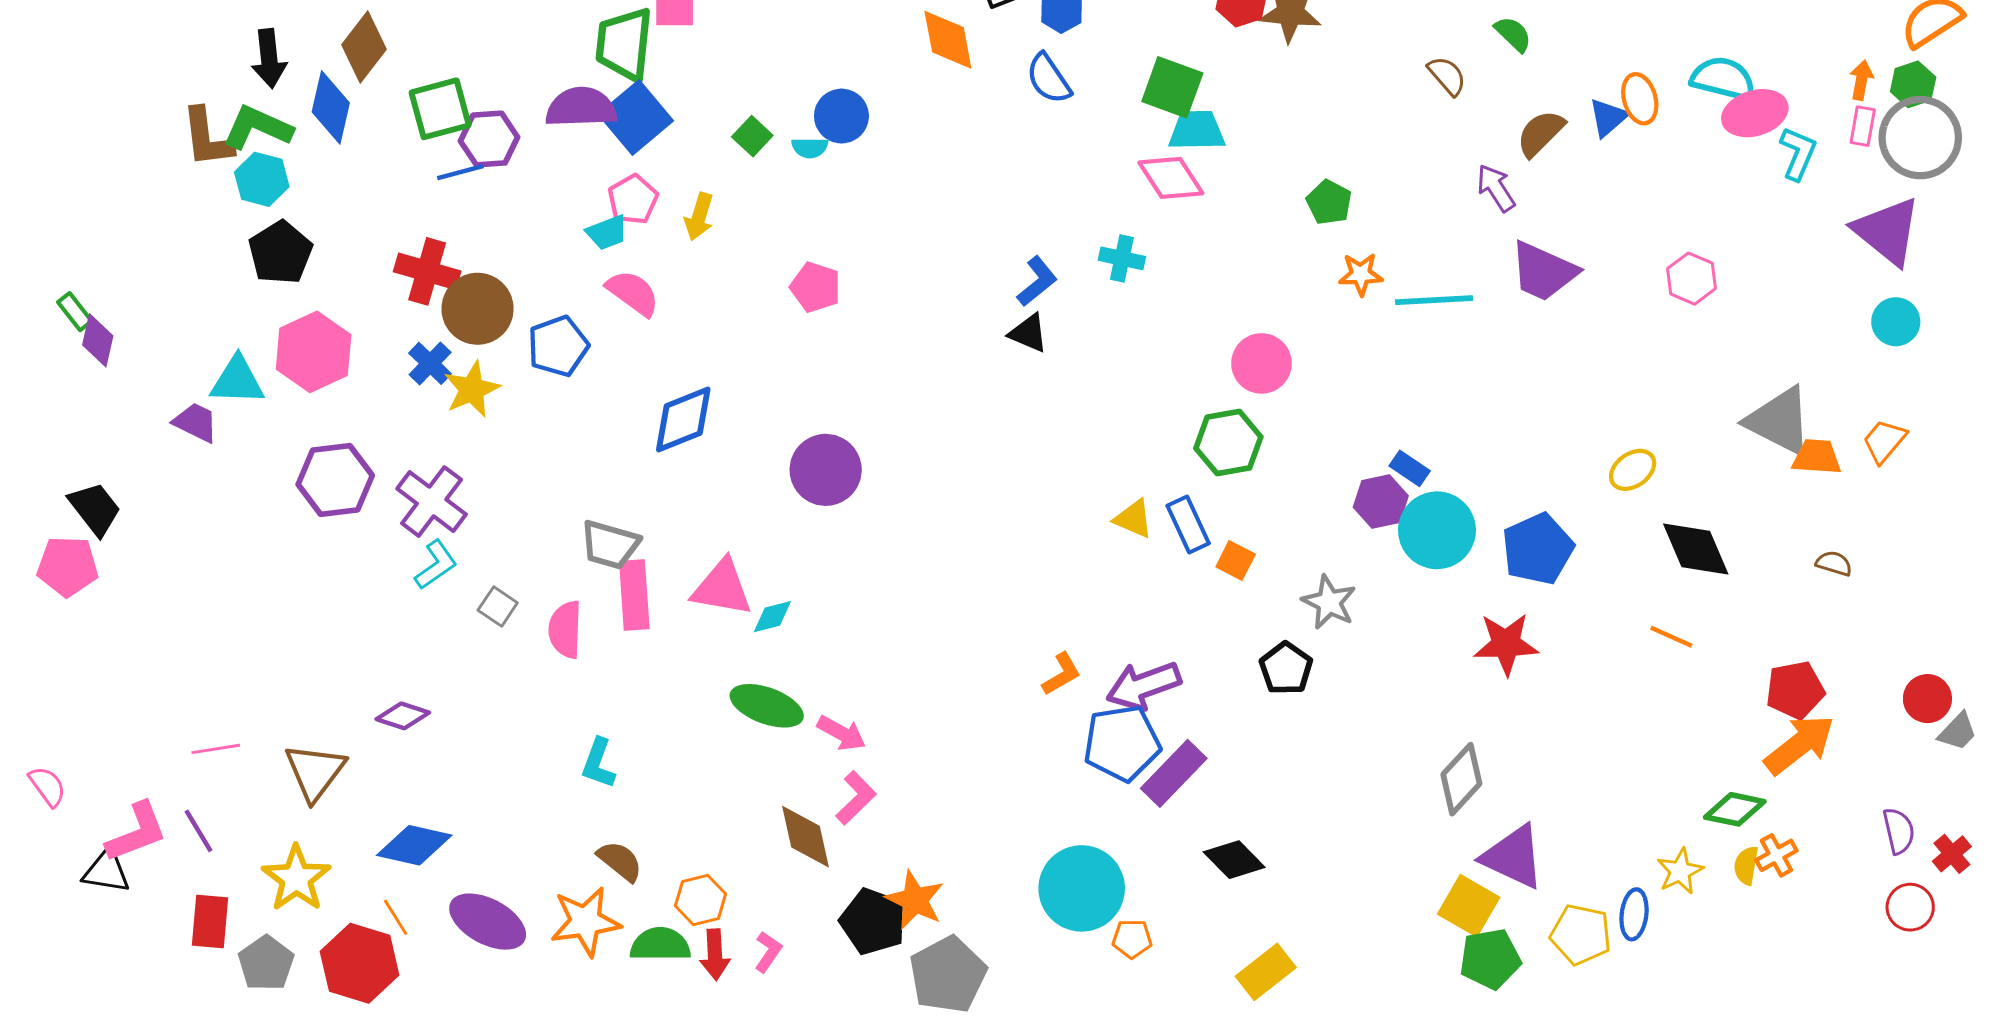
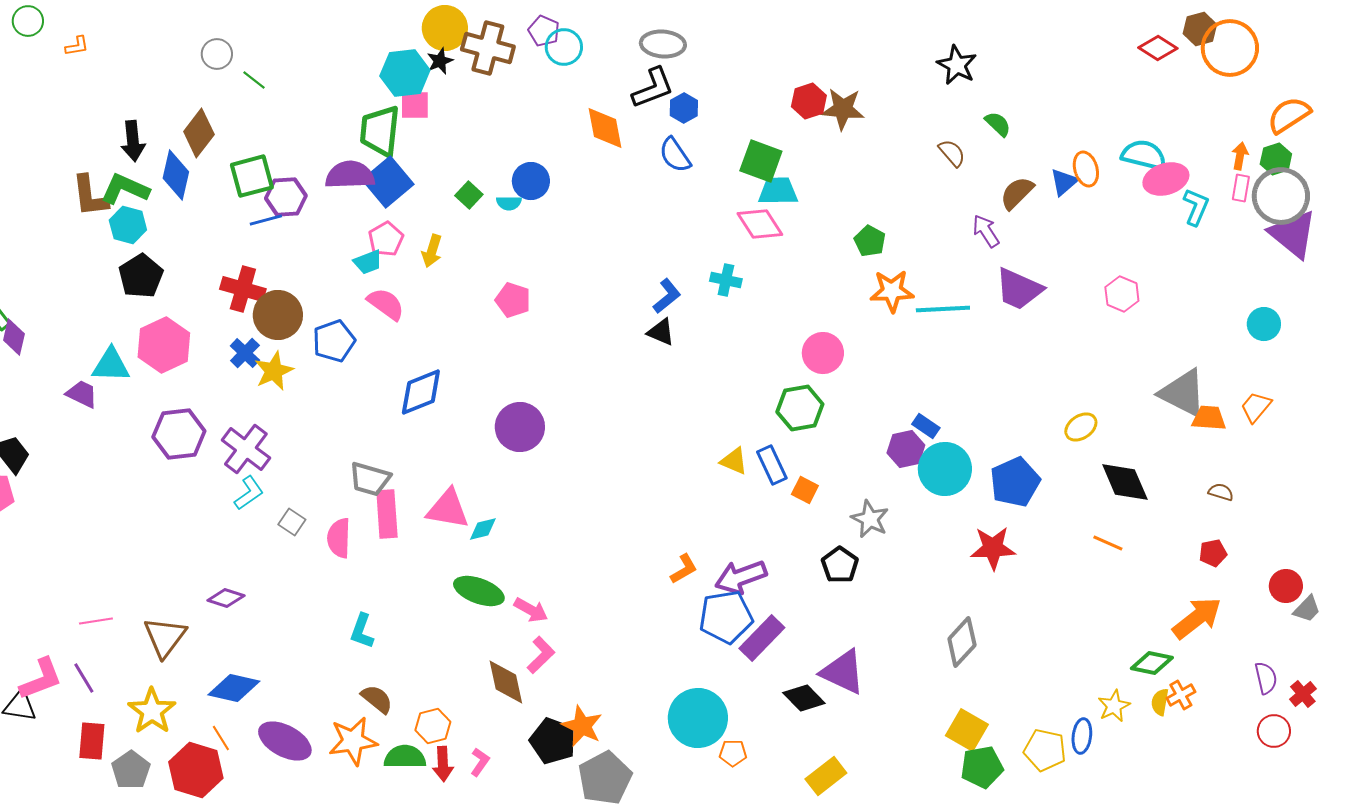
purple triangle: (1887, 231) -> (1293, 234), moved
orange star: (1361, 274) -> (892, 291), size x1.4
red pentagon: (1795, 690) -> (1213, 553), moved, size x0.7
purple triangle: (1513, 857) -> (843, 672), moved

